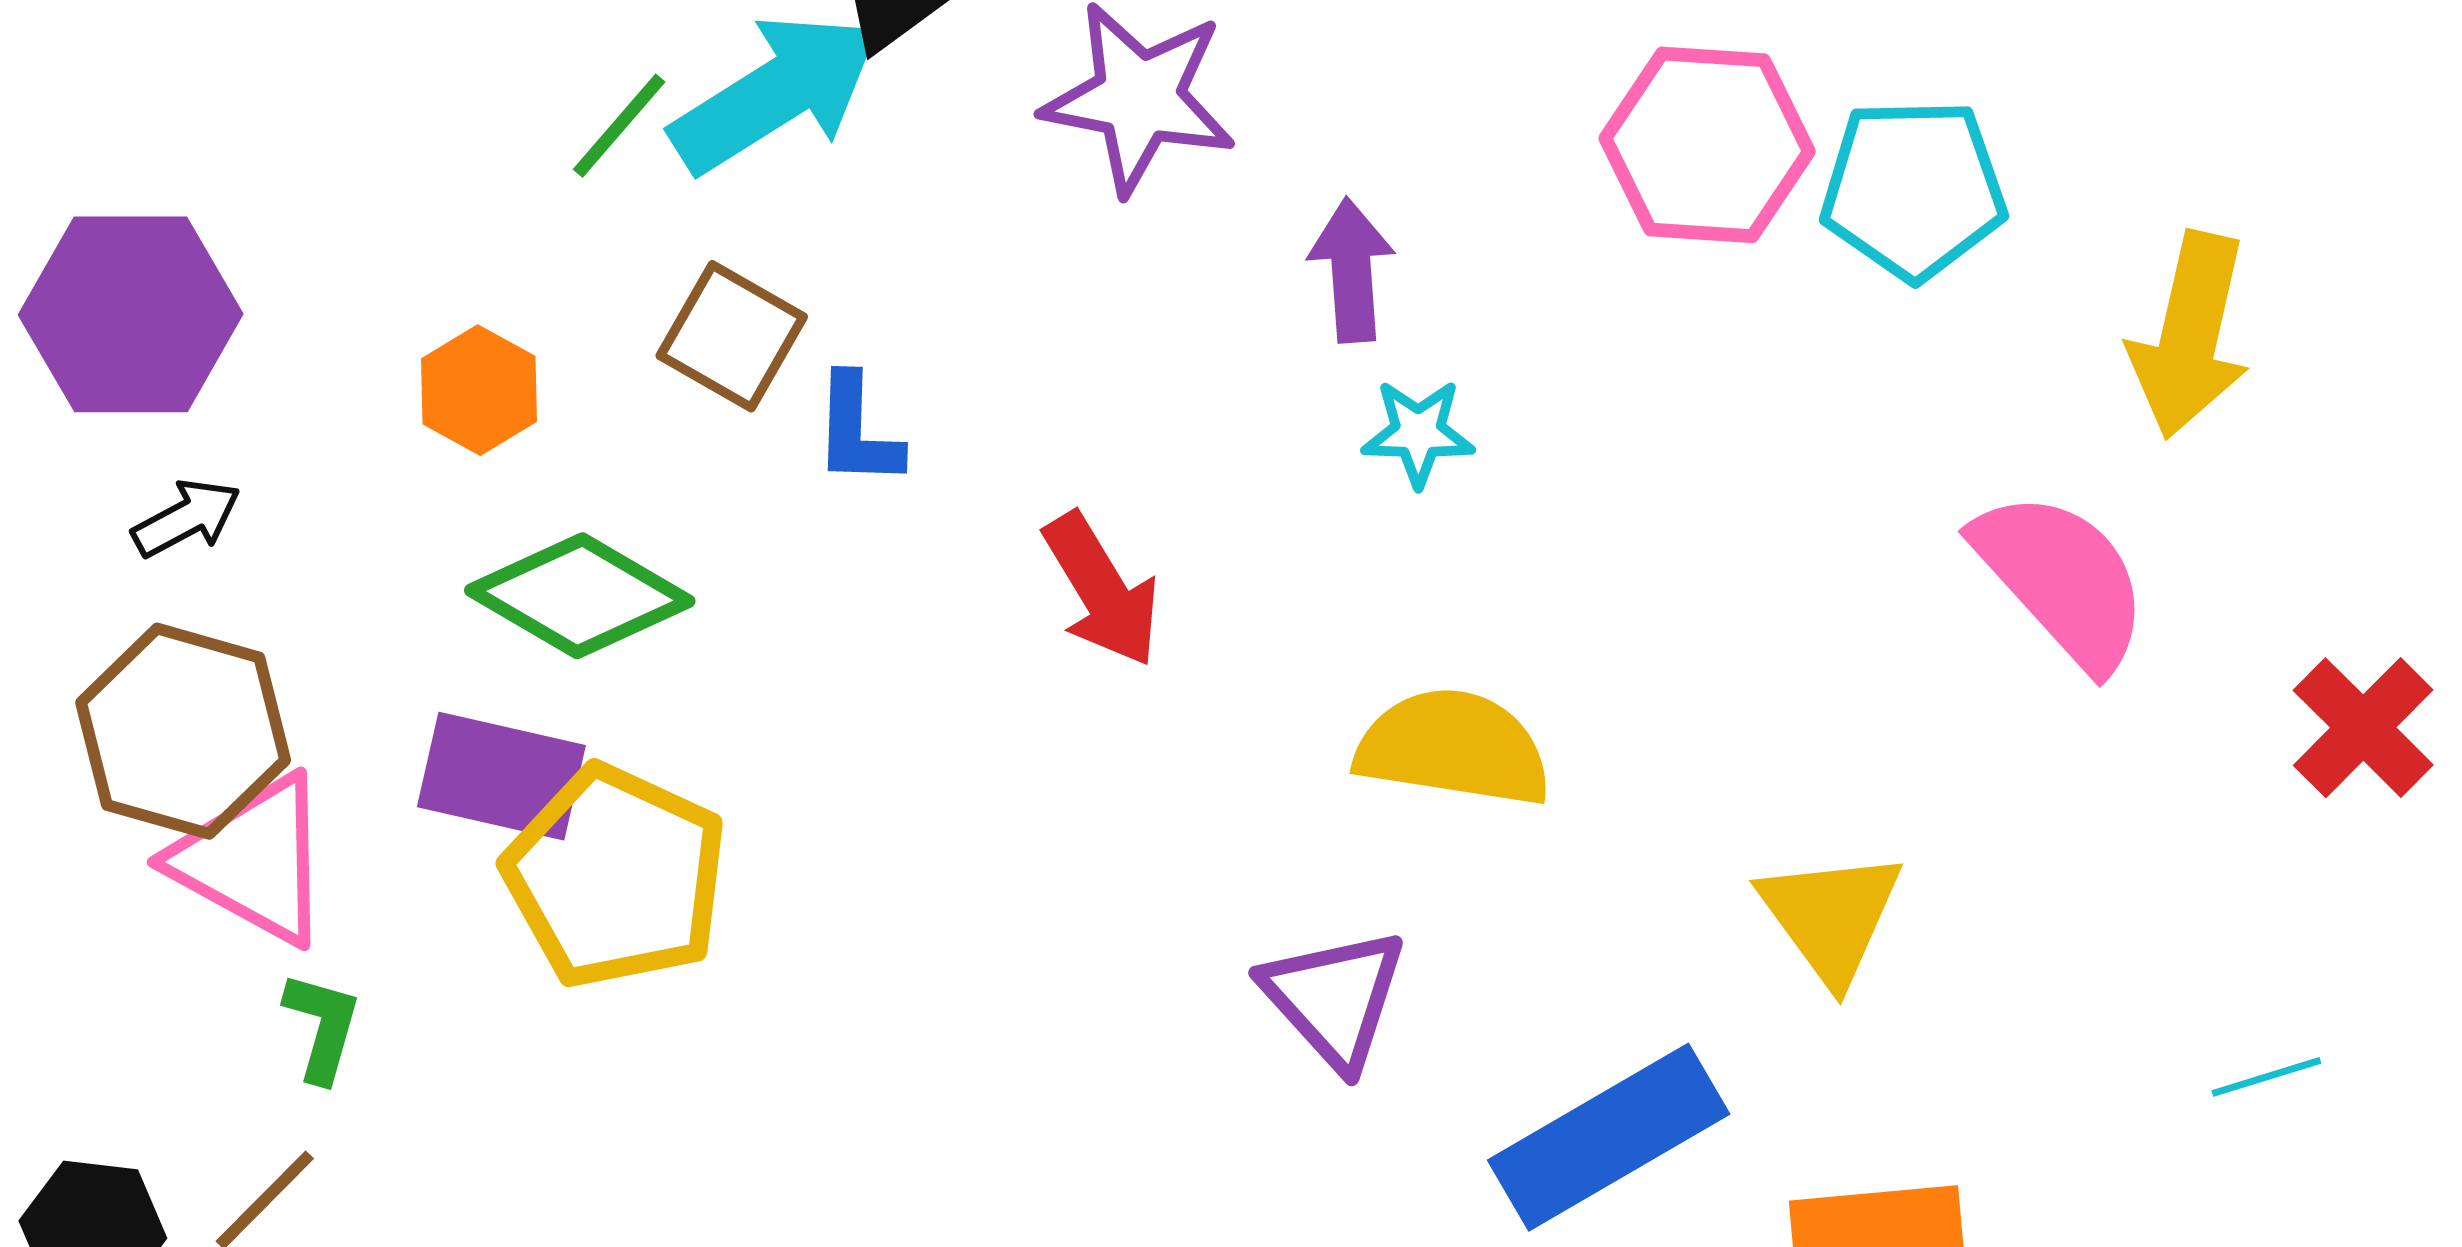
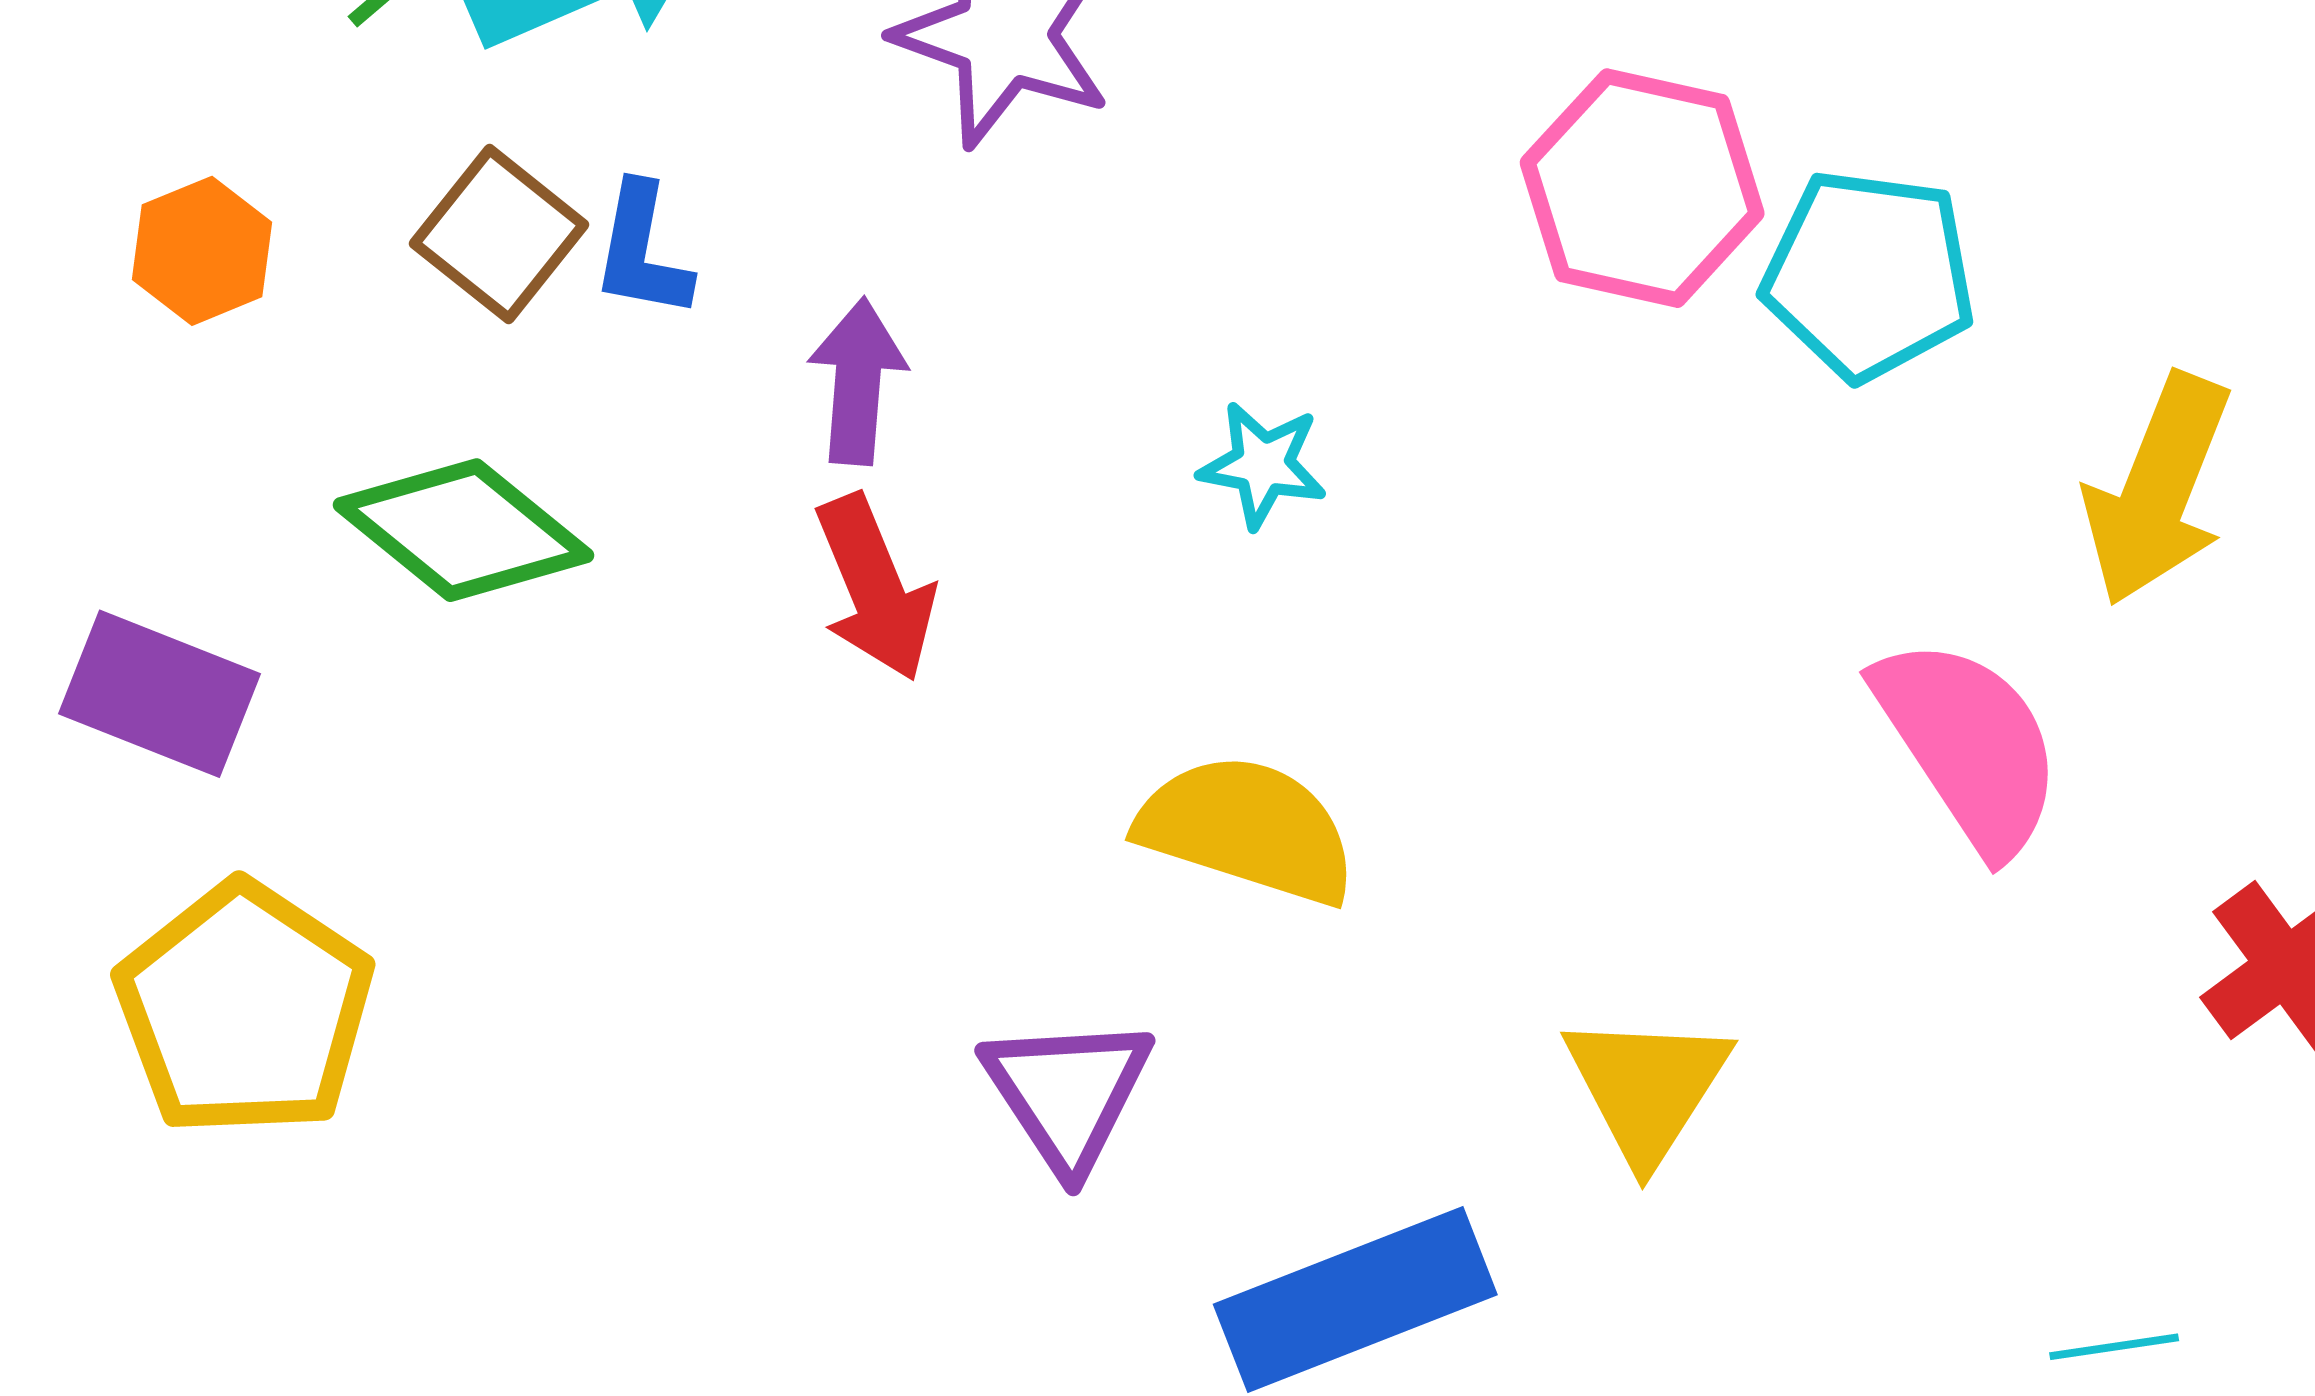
purple arrow: (1352, 270) -> (857, 381), moved
blue L-shape: (857, 431) -> (642, 251), moved
green diamond: (580, 596) -> (464, 530), moved
yellow pentagon: (616, 877) -> (244, 1009), moved

